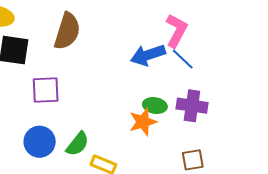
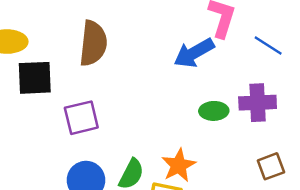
blue line: (183, 59) -> (268, 45), moved
orange star: (143, 122) -> (179, 165), moved

